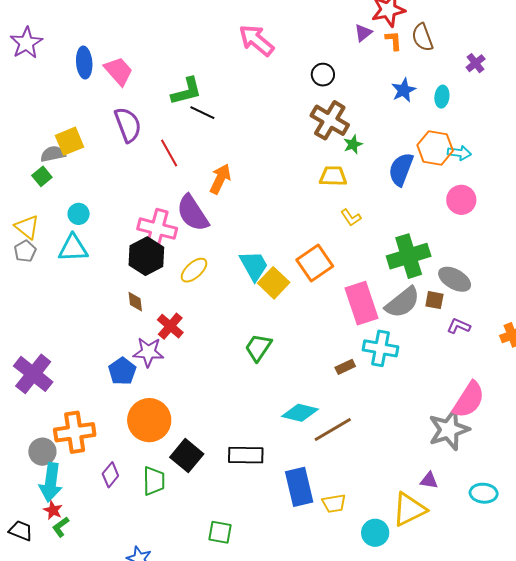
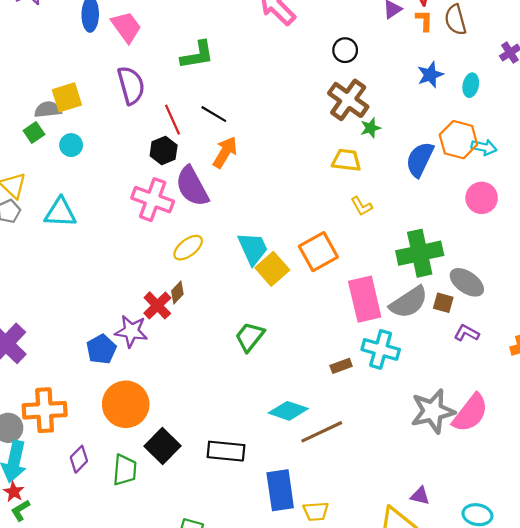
black line: (202, 113) -> (214, 114), moved
cyan circle: (79, 214) -> (71, 145), moved
black hexagon: (146, 256) -> (164, 151), moved, size x0.7
brown diamond: (135, 302) -> (177, 292), moved, turned 45
gray star: (449, 430) -> (433, 411), moved

